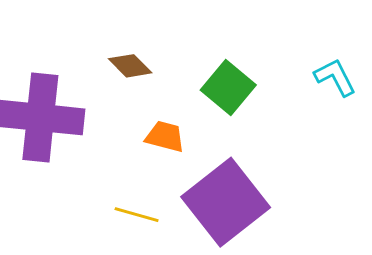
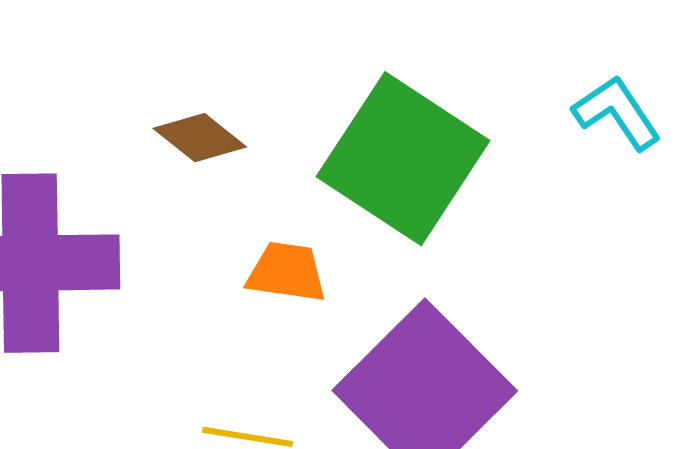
green square: (228, 88) -> (403, 159), size x1.5

